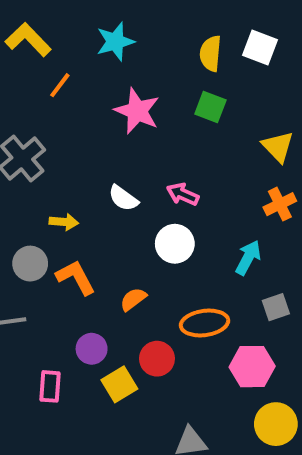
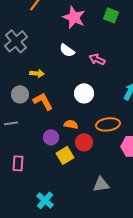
white semicircle: (123, 198) -> (67, 50), moved
white circle: (175, 244) -> (84, 93), moved
orange semicircle: (133, 299) -> (71, 124), moved, turned 48
pink rectangle: (50, 386) -> (18, 163), moved

